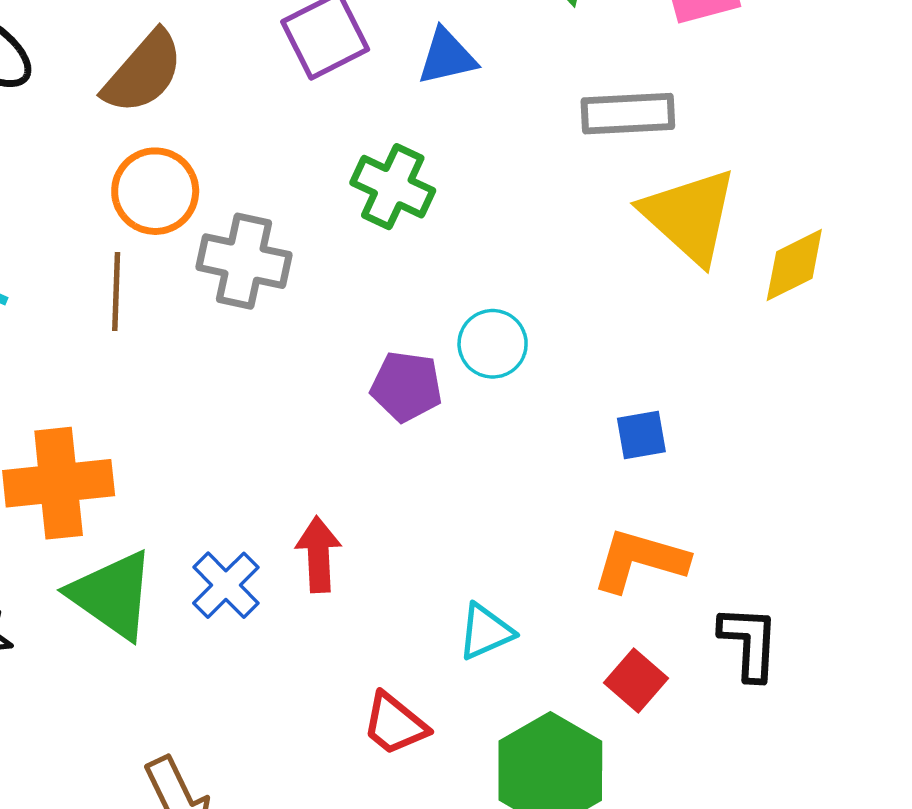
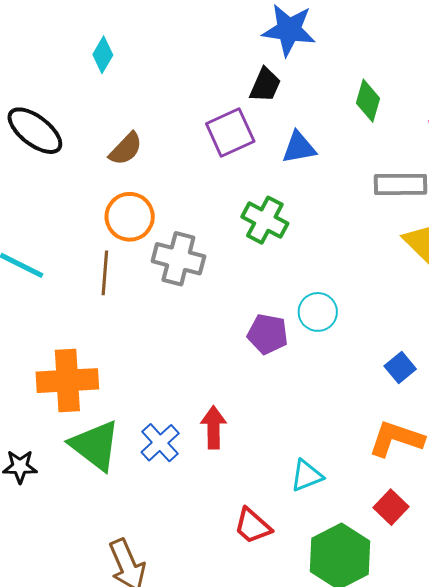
brown semicircle: (143, 72) -> (126, 149), size x0.7
blue square: (641, 435) -> (400, 368), turned -32

